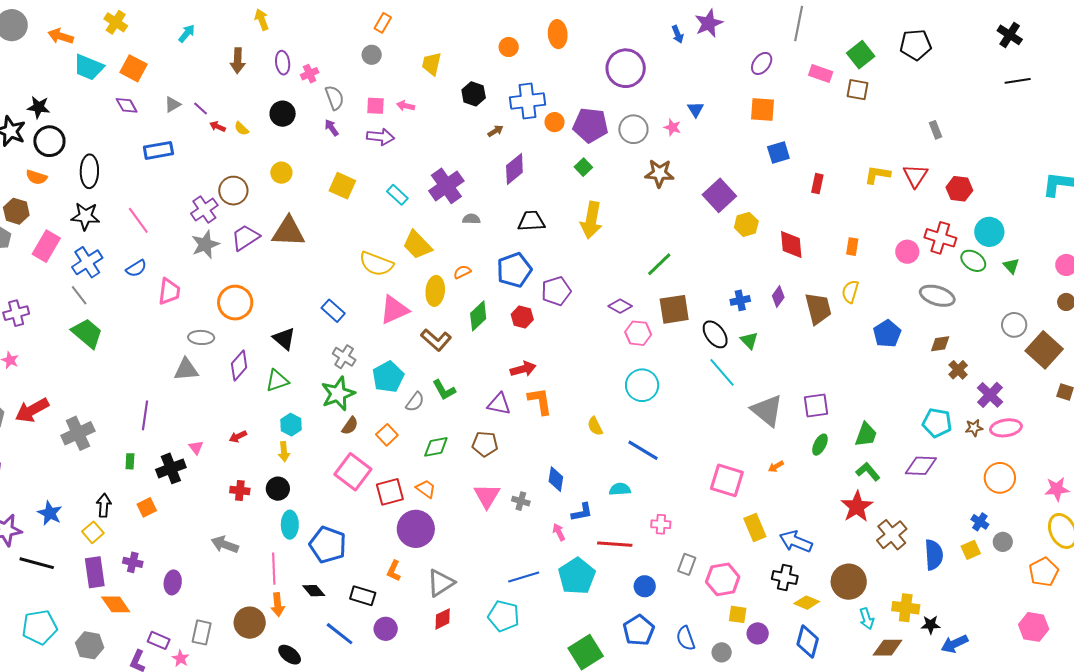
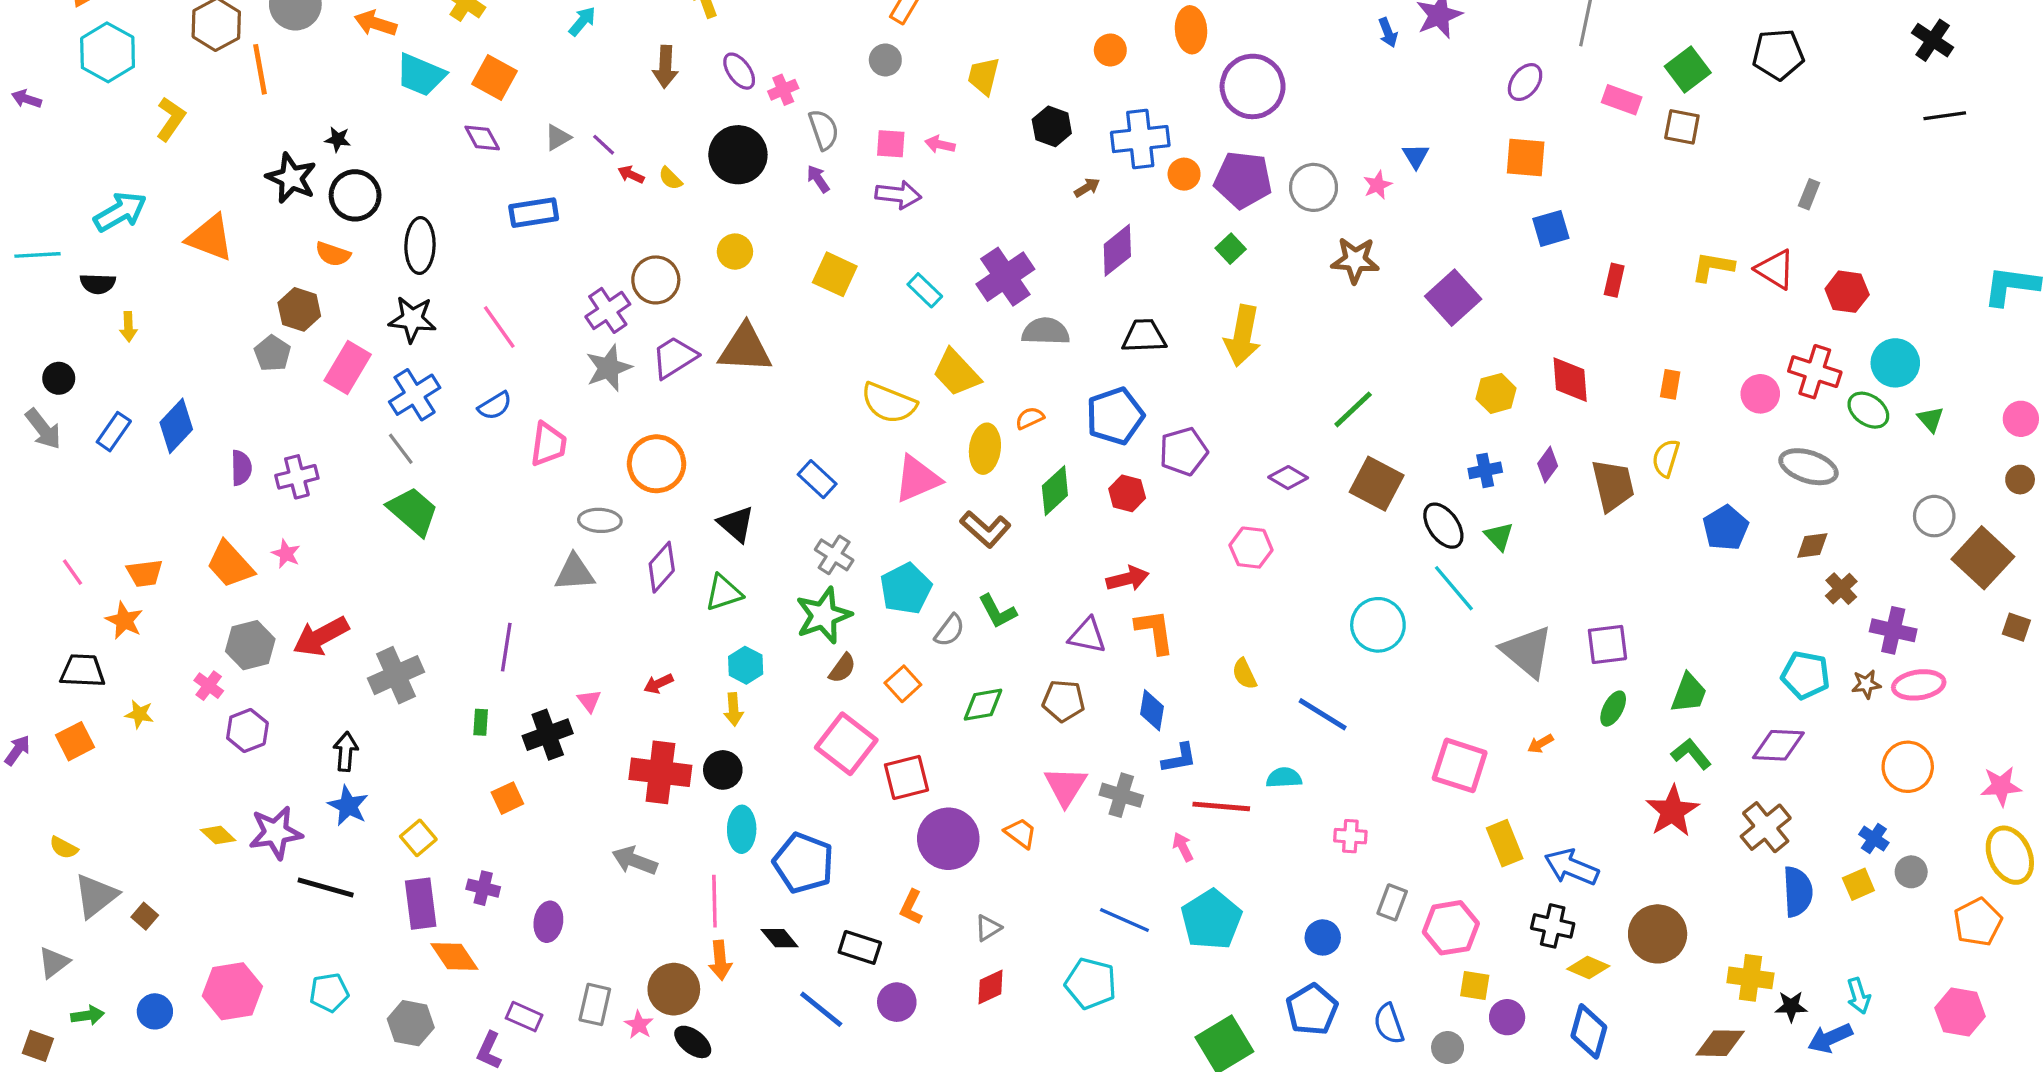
purple ellipse: (283, 63) -> (739, 71), turned -30
purple circle: (626, 68) -> (1253, 86), moved
black star: (39, 107) -> (338, 139), size x0.7
black circle: (283, 114) -> (738, 155), size x1.4
pink star: (672, 127) -> (1378, 185), turned 30
gray rectangle: (935, 130) -> (1809, 194), turned 42
red triangle: (915, 176) -> (1775, 269), turned -32
gray semicircle: (471, 219) -> (1046, 331), size x1.6
yellow hexagon: (746, 224) -> (1496, 393), moved
brown square: (674, 309) -> (1377, 484), turned 36
pink hexagon: (638, 333) -> (1251, 548), moved
cyan circle: (642, 385) -> (1378, 625), moved
purple cross: (990, 395) -> (1893, 630), turned -32
blue diamond: (556, 479) -> (1152, 710), moved
orange trapezoid: (426, 489) -> (1021, 833), moved
red cross: (240, 491) -> (660, 772), size x1.8
gray cross: (521, 501) -> (1121, 795), size x1.4
black arrow: (104, 505) -> (346, 752), moved
blue L-shape: (582, 512) -> (1179, 758), moved
brown cross: (892, 535) -> (1766, 827), moved
red line: (615, 544) -> (1221, 806), moved
blue line: (524, 577) -> (1124, 920), turned 40
gray triangle: (441, 583) -> (988, 928), size x0.6
cyan arrow: (867, 619) -> (1859, 996), moved
cyan pentagon: (40, 627) -> (329, 993), size x0.7
black ellipse: (290, 655) -> (693, 1042), moved
pink star: (181, 658) -> (639, 1025), moved

